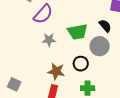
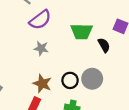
green trapezoid: (77, 32) -> (82, 31), moved
gray circle: (100, 46) -> (92, 79), moved

